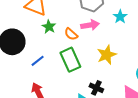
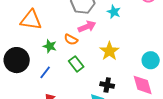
green star: (49, 27) -> (50, 46), moved
green rectangle: (70, 60) -> (76, 64), size x0.7

